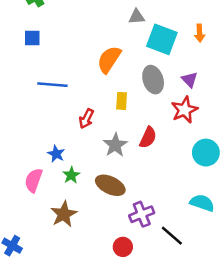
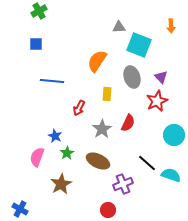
orange arrow: (200, 33) -> (171, 26), moved
black line: (172, 236) -> (147, 163), moved

